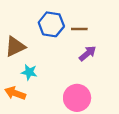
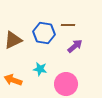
blue hexagon: (51, 24) -> (44, 33), moved
cyan star: (29, 72) -> (40, 69), moved

